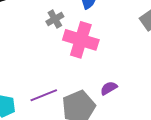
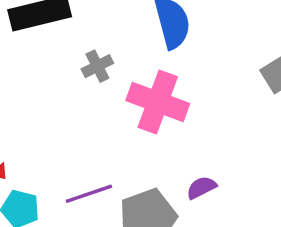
gray cross: (55, 19) -> (97, 66), moved

